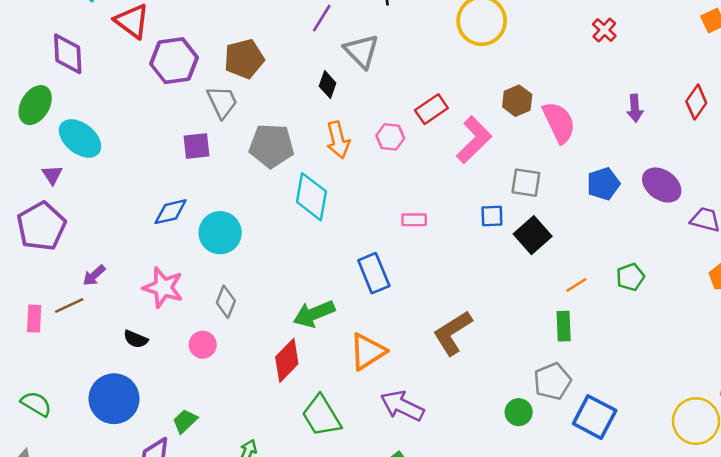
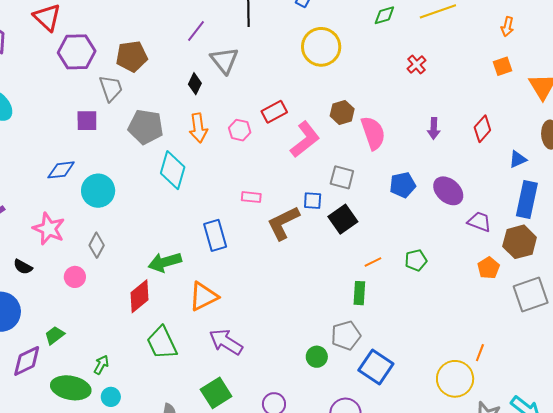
brown L-shape: (453, 333) -> (283, 223), moved

